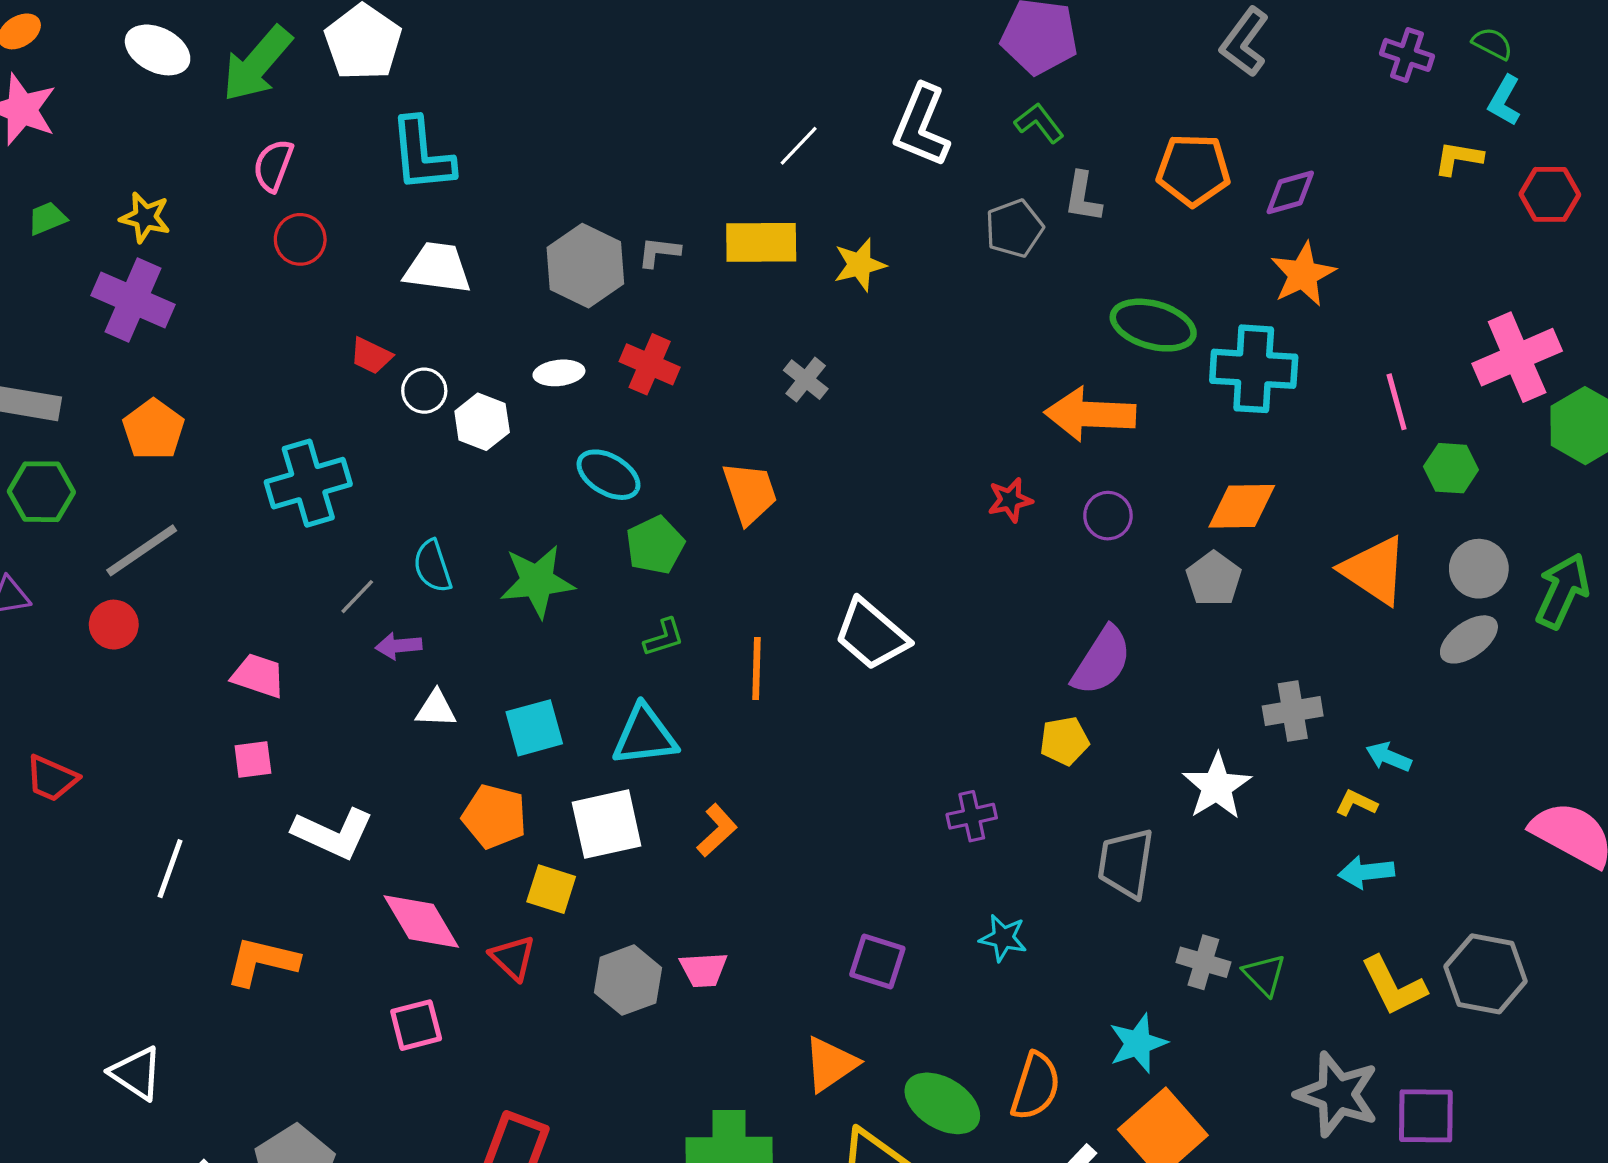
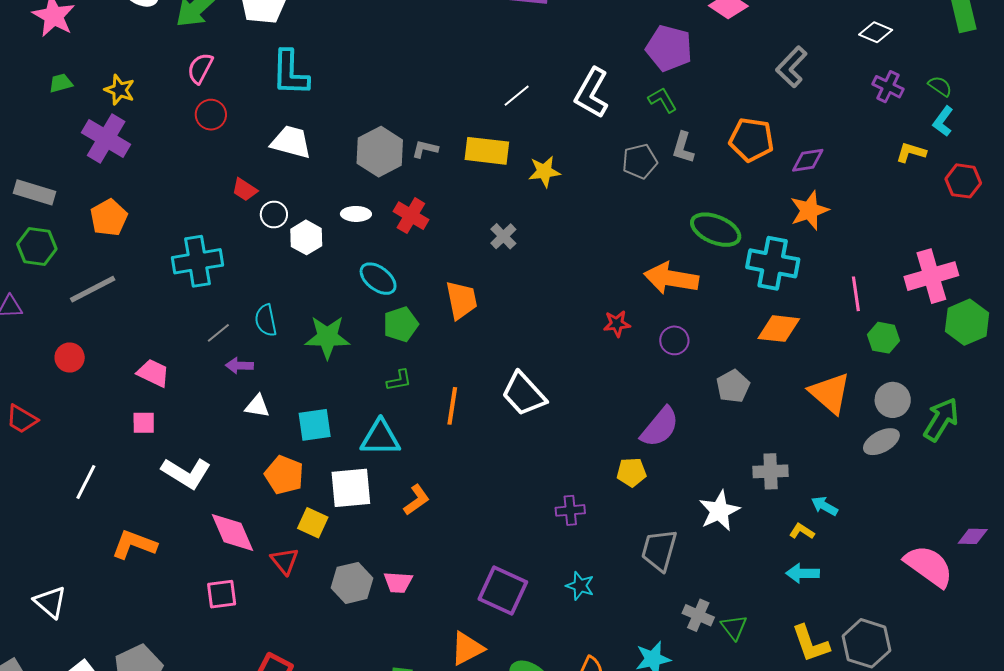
orange diamond: (1242, 506) -> (779, 329), moved
red circle: (114, 625) -> (70, 358), moved
purple square: (877, 961) -> (503, 590), size x1.4

